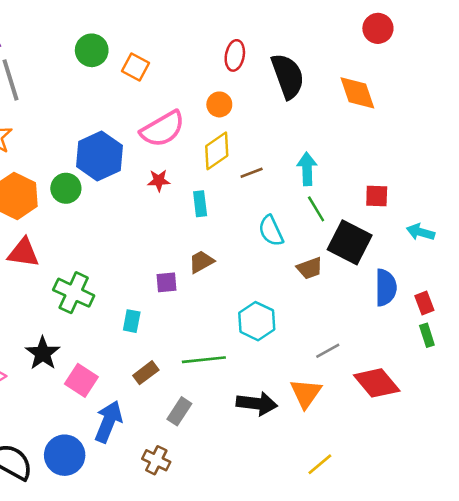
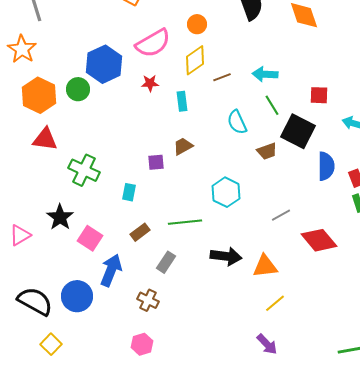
cyan arrow: (307, 169) -> (265, 74), turned -85
orange triangle: (306, 393) -> (265, 266), moved, turned 48

